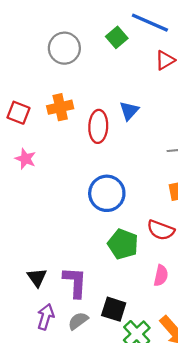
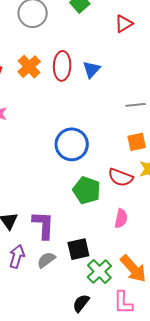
orange cross: (60, 107) -> (29, 67), turned -30
red ellipse: (98, 126) -> (62, 66), moved
black square: (114, 309) -> (78, 249), turned -30

